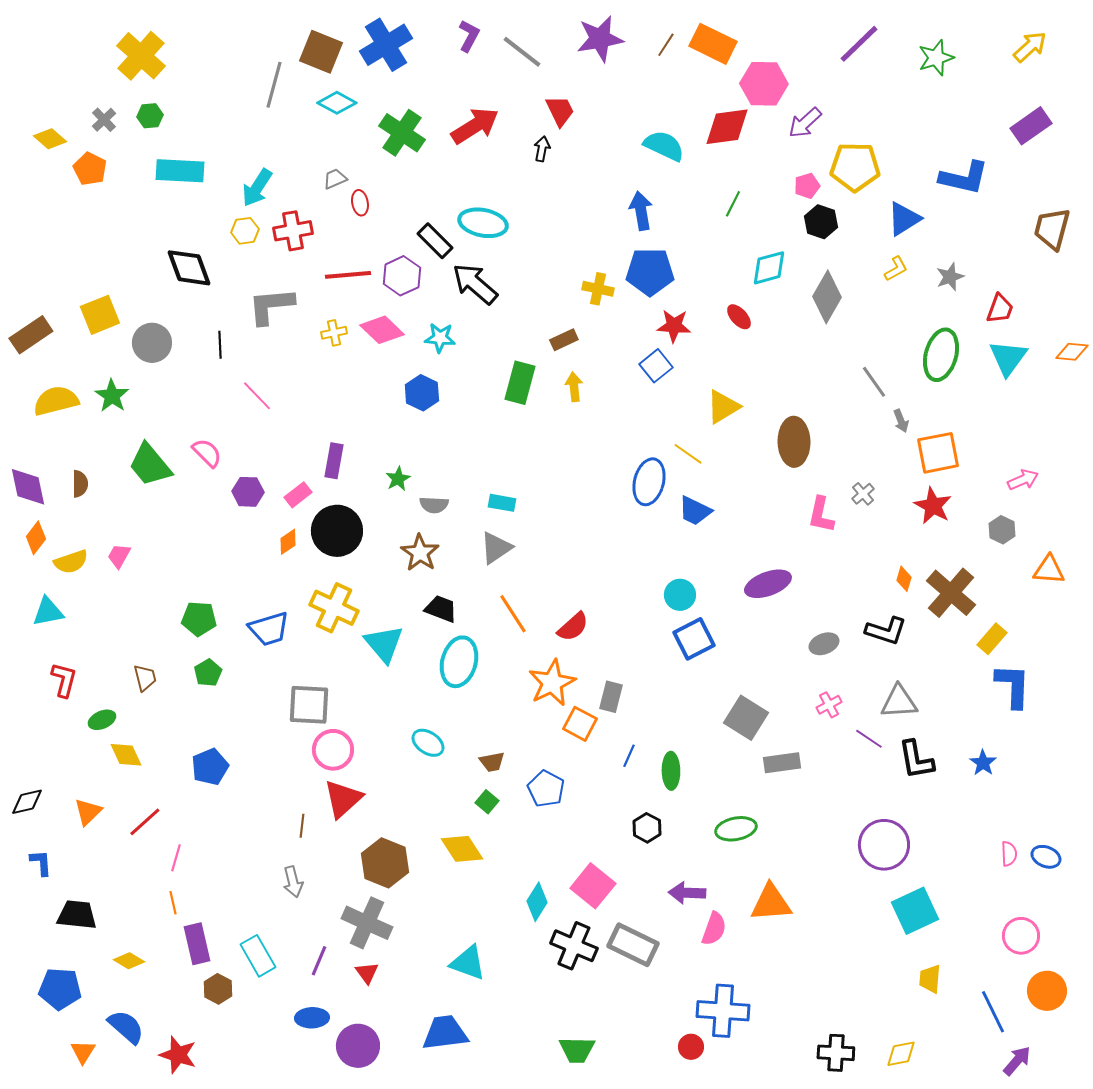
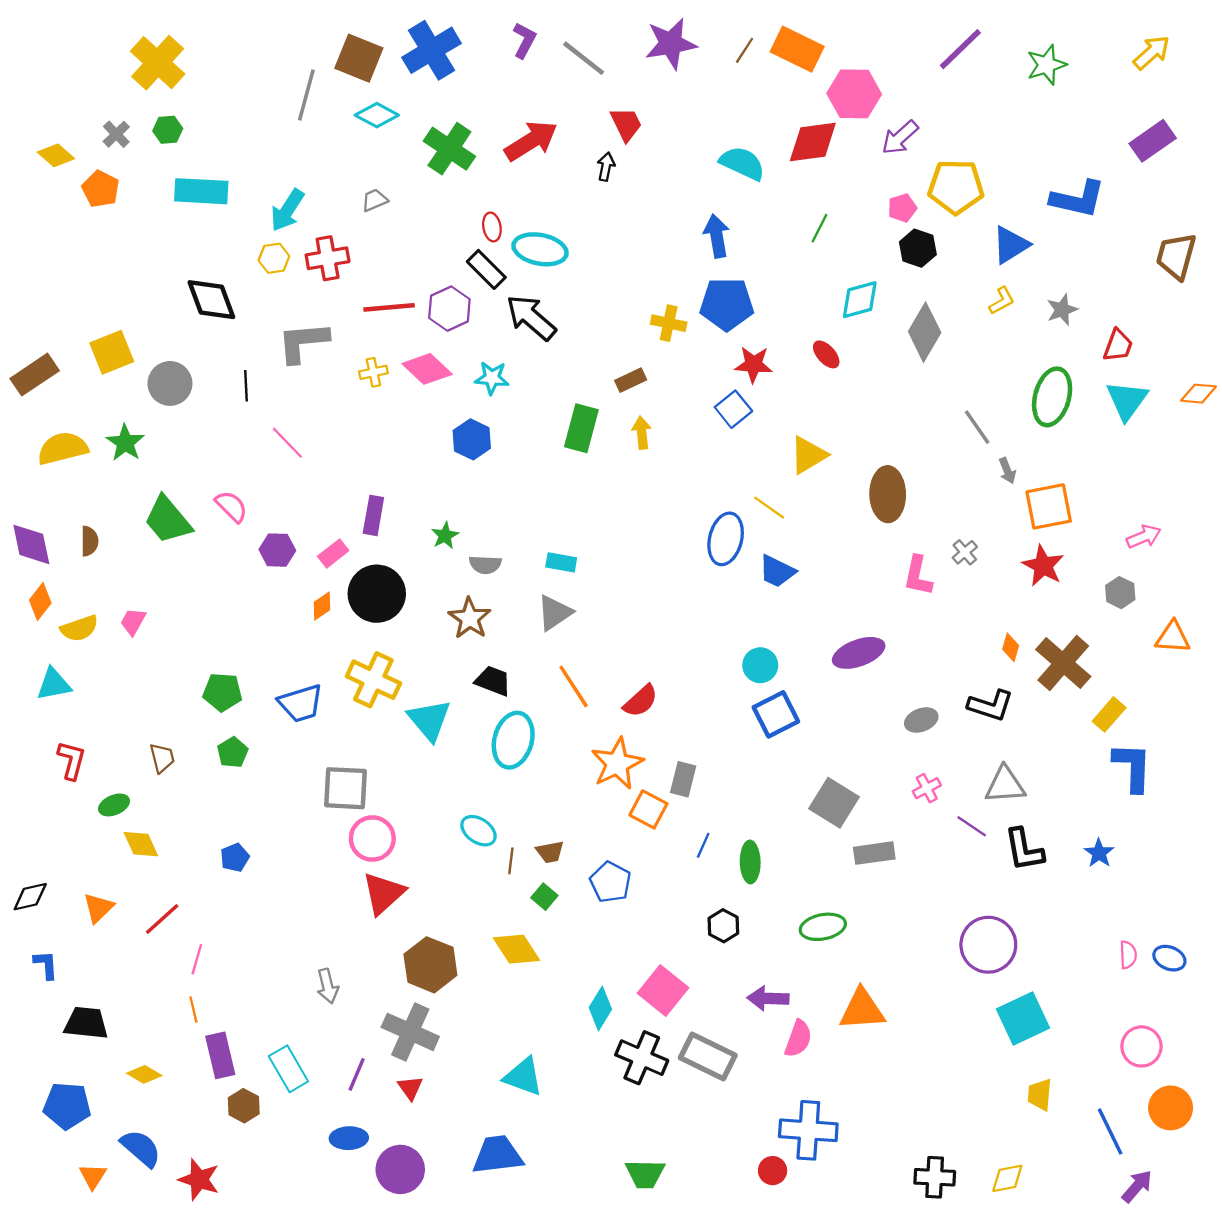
red ellipse: (360, 203) -> (492, 227), moved
blue pentagon: (210, 767) -> (235, 858), size x0.7
brown line: (302, 826) -> (511, 861), moved

